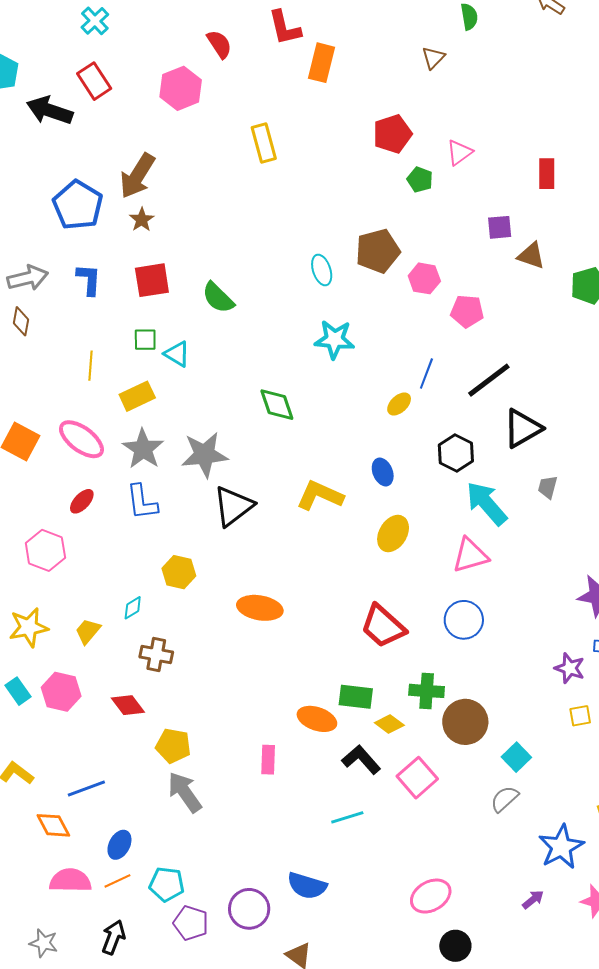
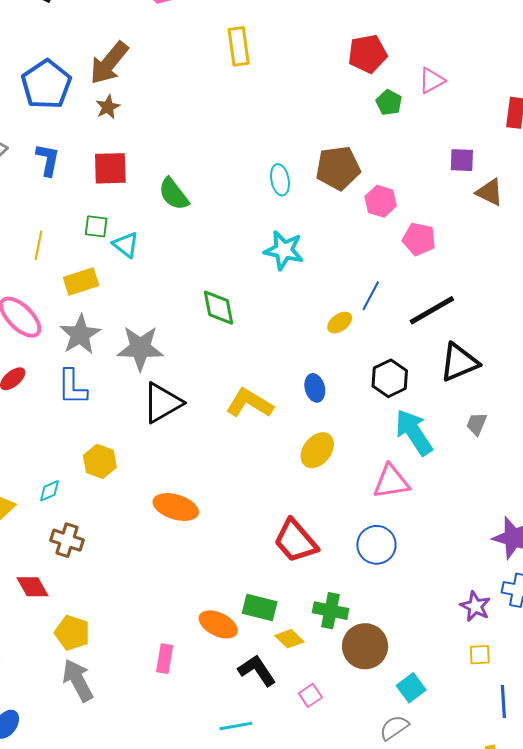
pink square: (417, 778) -> (310, 695), size x0.6

